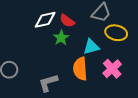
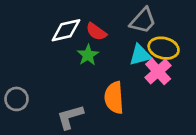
cyan triangle: (91, 47) -> (140, 55), moved
pink cross: (112, 69) -> (158, 71), moved

